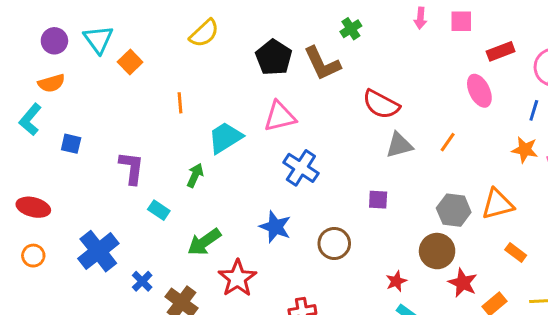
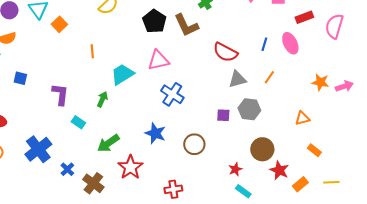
blue line: (534, 110) -> (264, 44), moved
orange triangle: (498, 204) -> (302, 118), size x0.7
gray hexagon: (454, 210) -> (249, 109), moved

